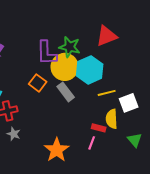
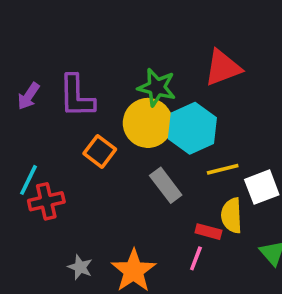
purple L-shape: (47, 53) -> (77, 96), moved
gray rectangle: (66, 92) -> (166, 185), moved
gray star: (14, 134) -> (80, 267), moved

